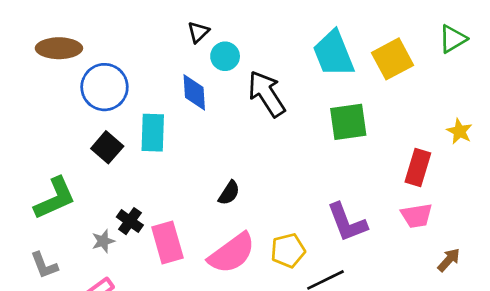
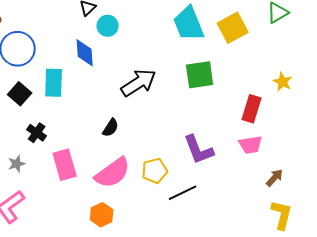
black arrow: (267, 94) -> (139, 83), moved, turned 90
black cross: (130, 221) -> (37, 133), moved

